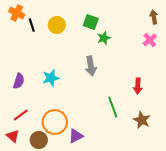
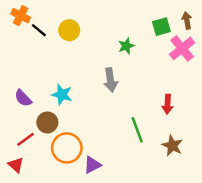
green square: (91, 22) -> (161, 27), moved, turned -35
black line: (32, 25) -> (39, 30), turned -32
pink cross: (150, 40) -> (182, 48), size x1.5
cyan star: (51, 78) -> (62, 95), turned 30
purple semicircle: (19, 81) -> (23, 98), turned 119
brown circle: (39, 140) -> (47, 122), moved

